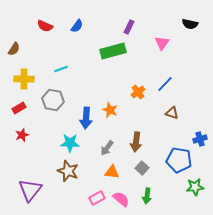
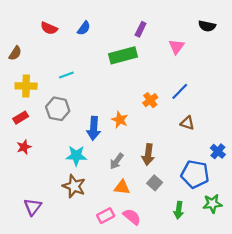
blue cross: (200, 139) -> (218, 151), turned -32
purple triangle: (30, 190) -> (33, 207), size x0.7
green arrow: (147, 196) -> (179, 210), moved

